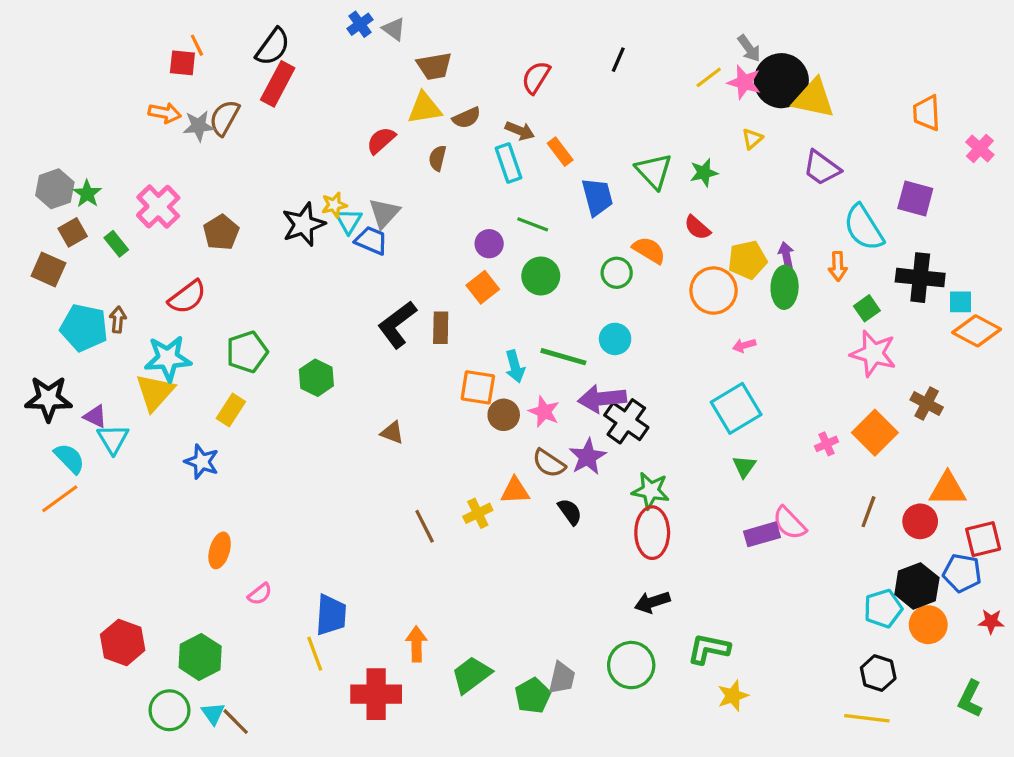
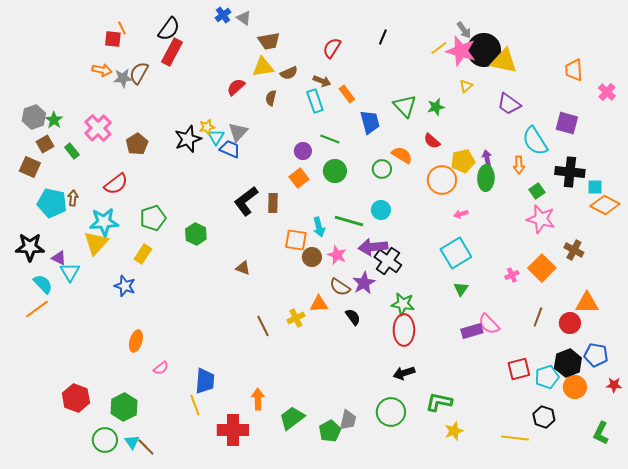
pink star: (744, 82) -> (461, 51), size x1.4
red square: (983, 539) -> (519, 369), moved
yellow line: (867, 718) -> (515, 438), moved

